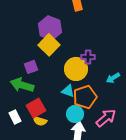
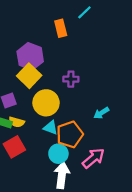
purple cross: (88, 57) -> (71, 79), moved
yellow circle: (76, 69) -> (46, 103), moved
yellow semicircle: (40, 121) -> (17, 122), moved

